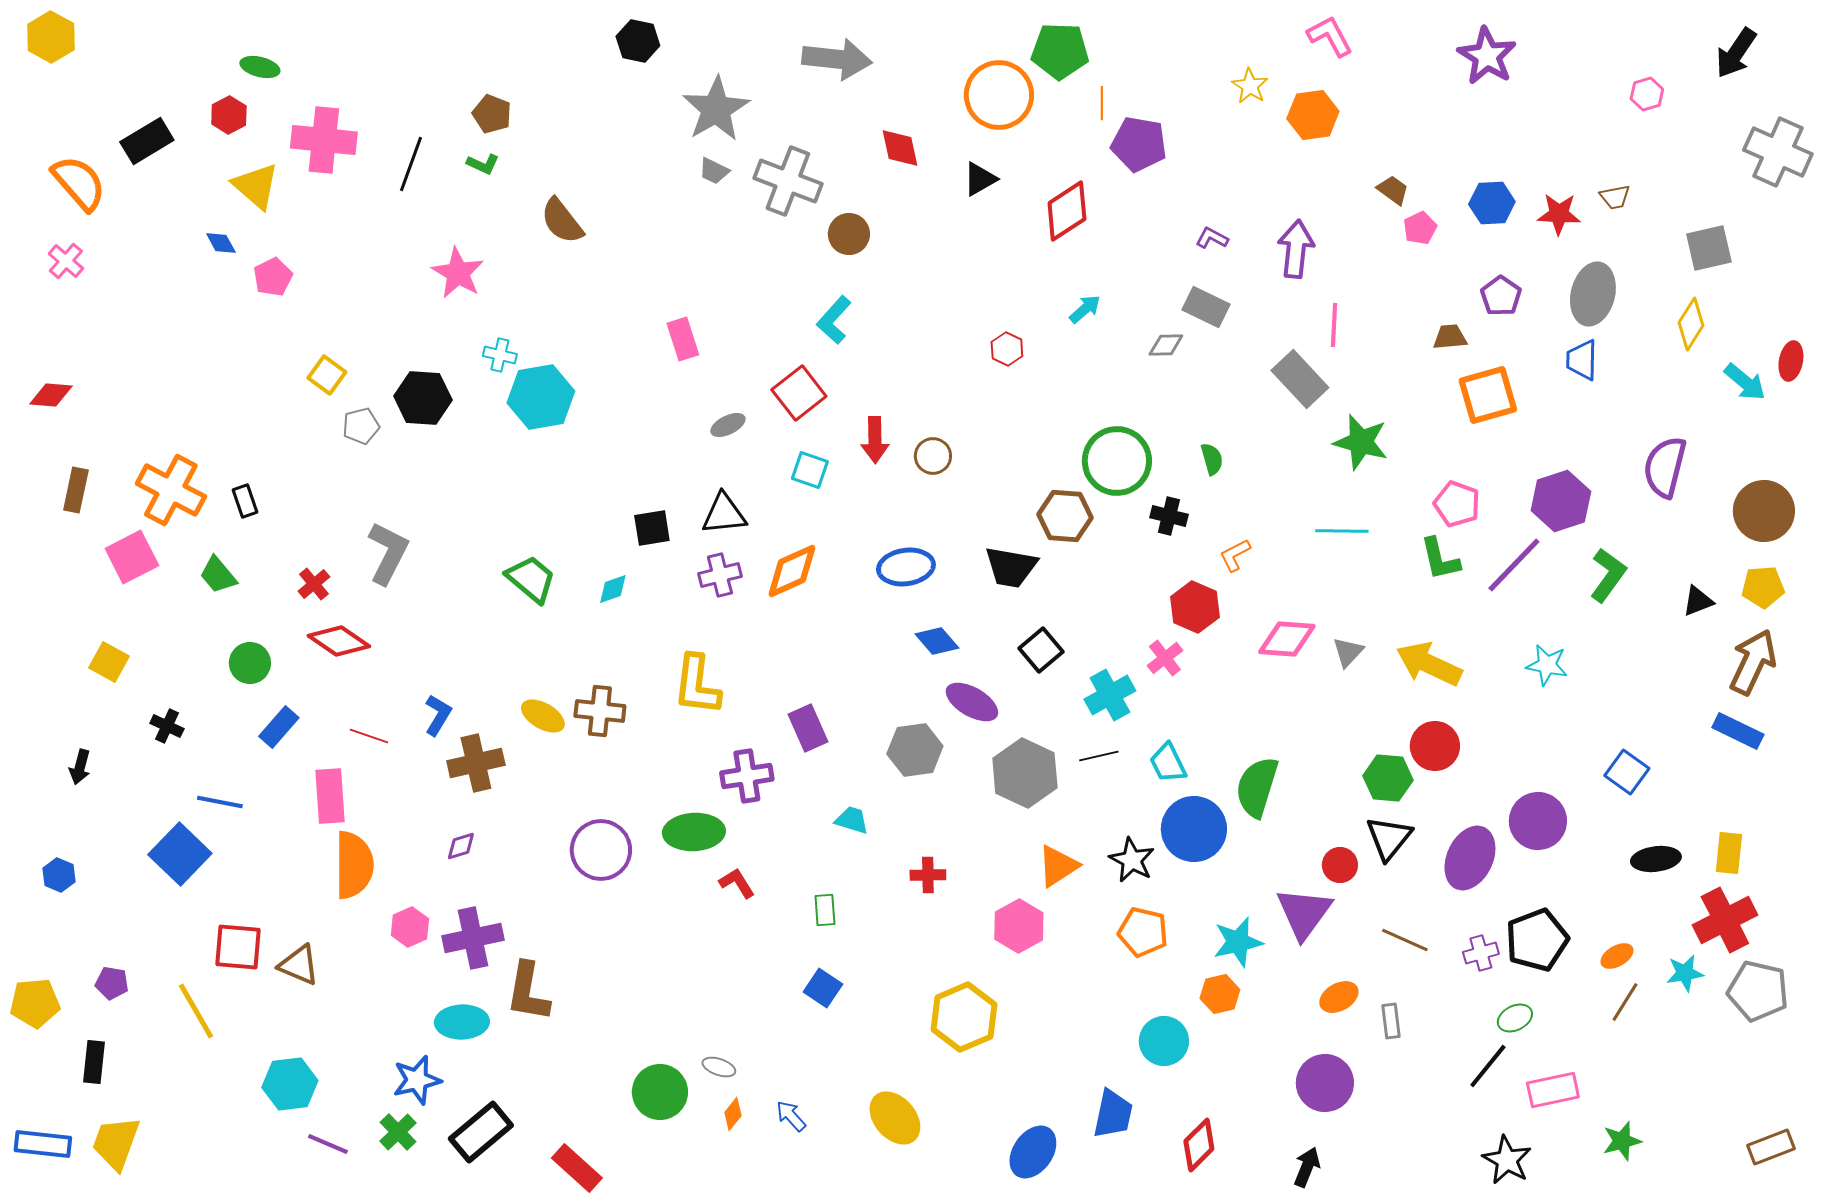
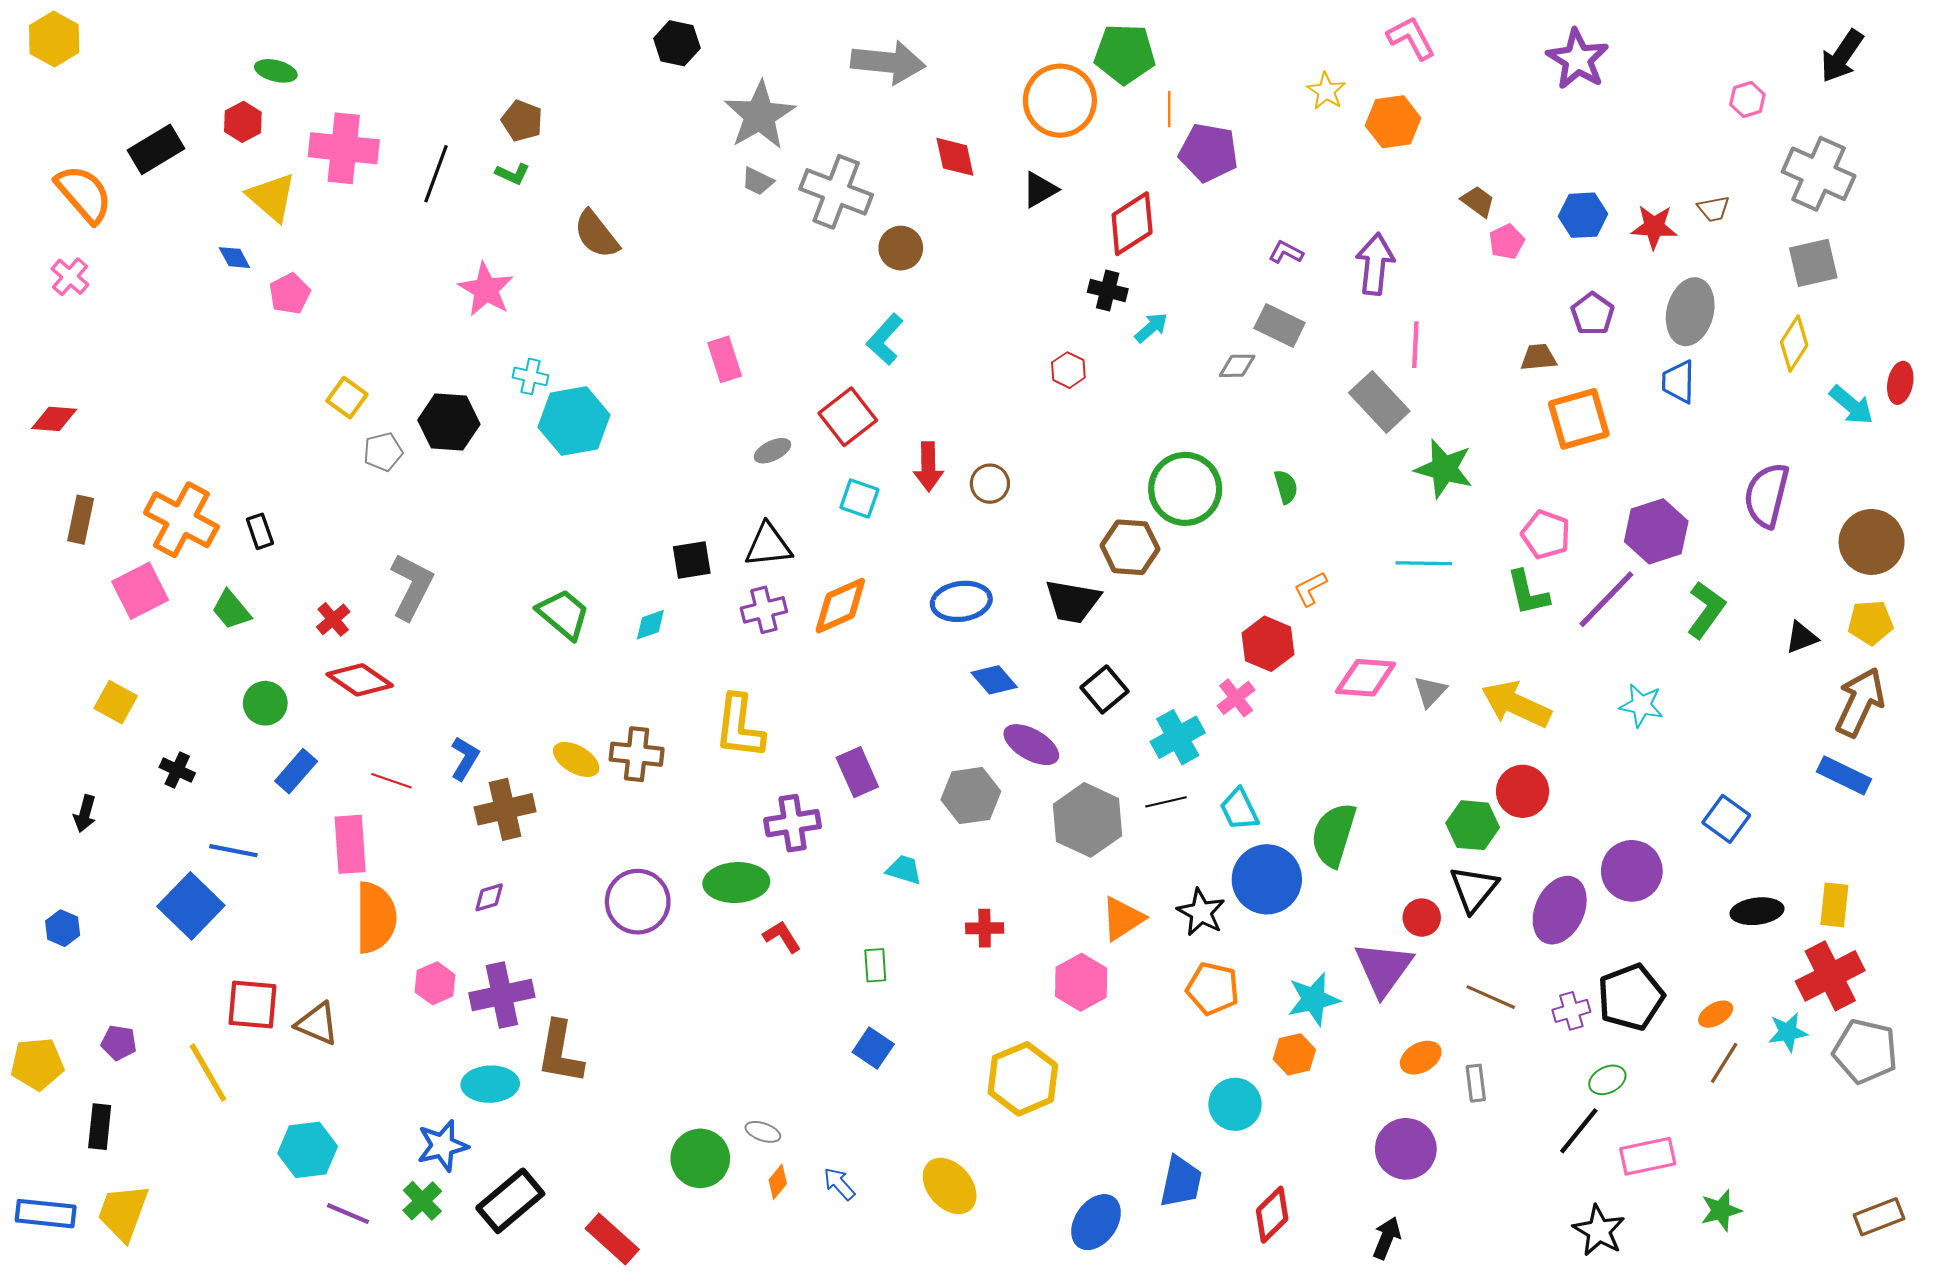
gray cross: (1778, 152) -> (1819, 174), moved
black cross: (1169, 516) -> (1108, 290), moved

